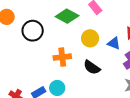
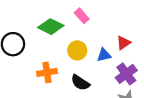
blue triangle: (114, 43) -> (104, 55), turned -32

